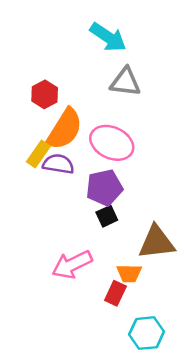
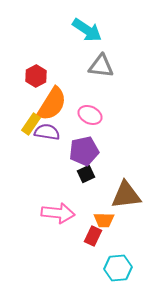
pink ellipse: (112, 143) -> (90, 115), size x0.7
pink arrow: (72, 265) -> (58, 213), turned -148

